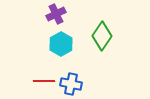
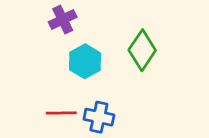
purple cross: (56, 14) -> (63, 20), moved

